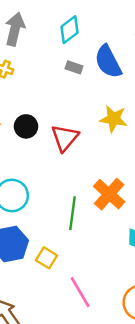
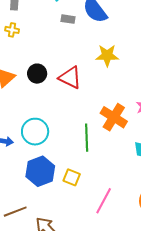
red triangle: (65, 138) -> (70, 77), turned -35
pink line: (80, 292) -> (104, 201), turned 68

